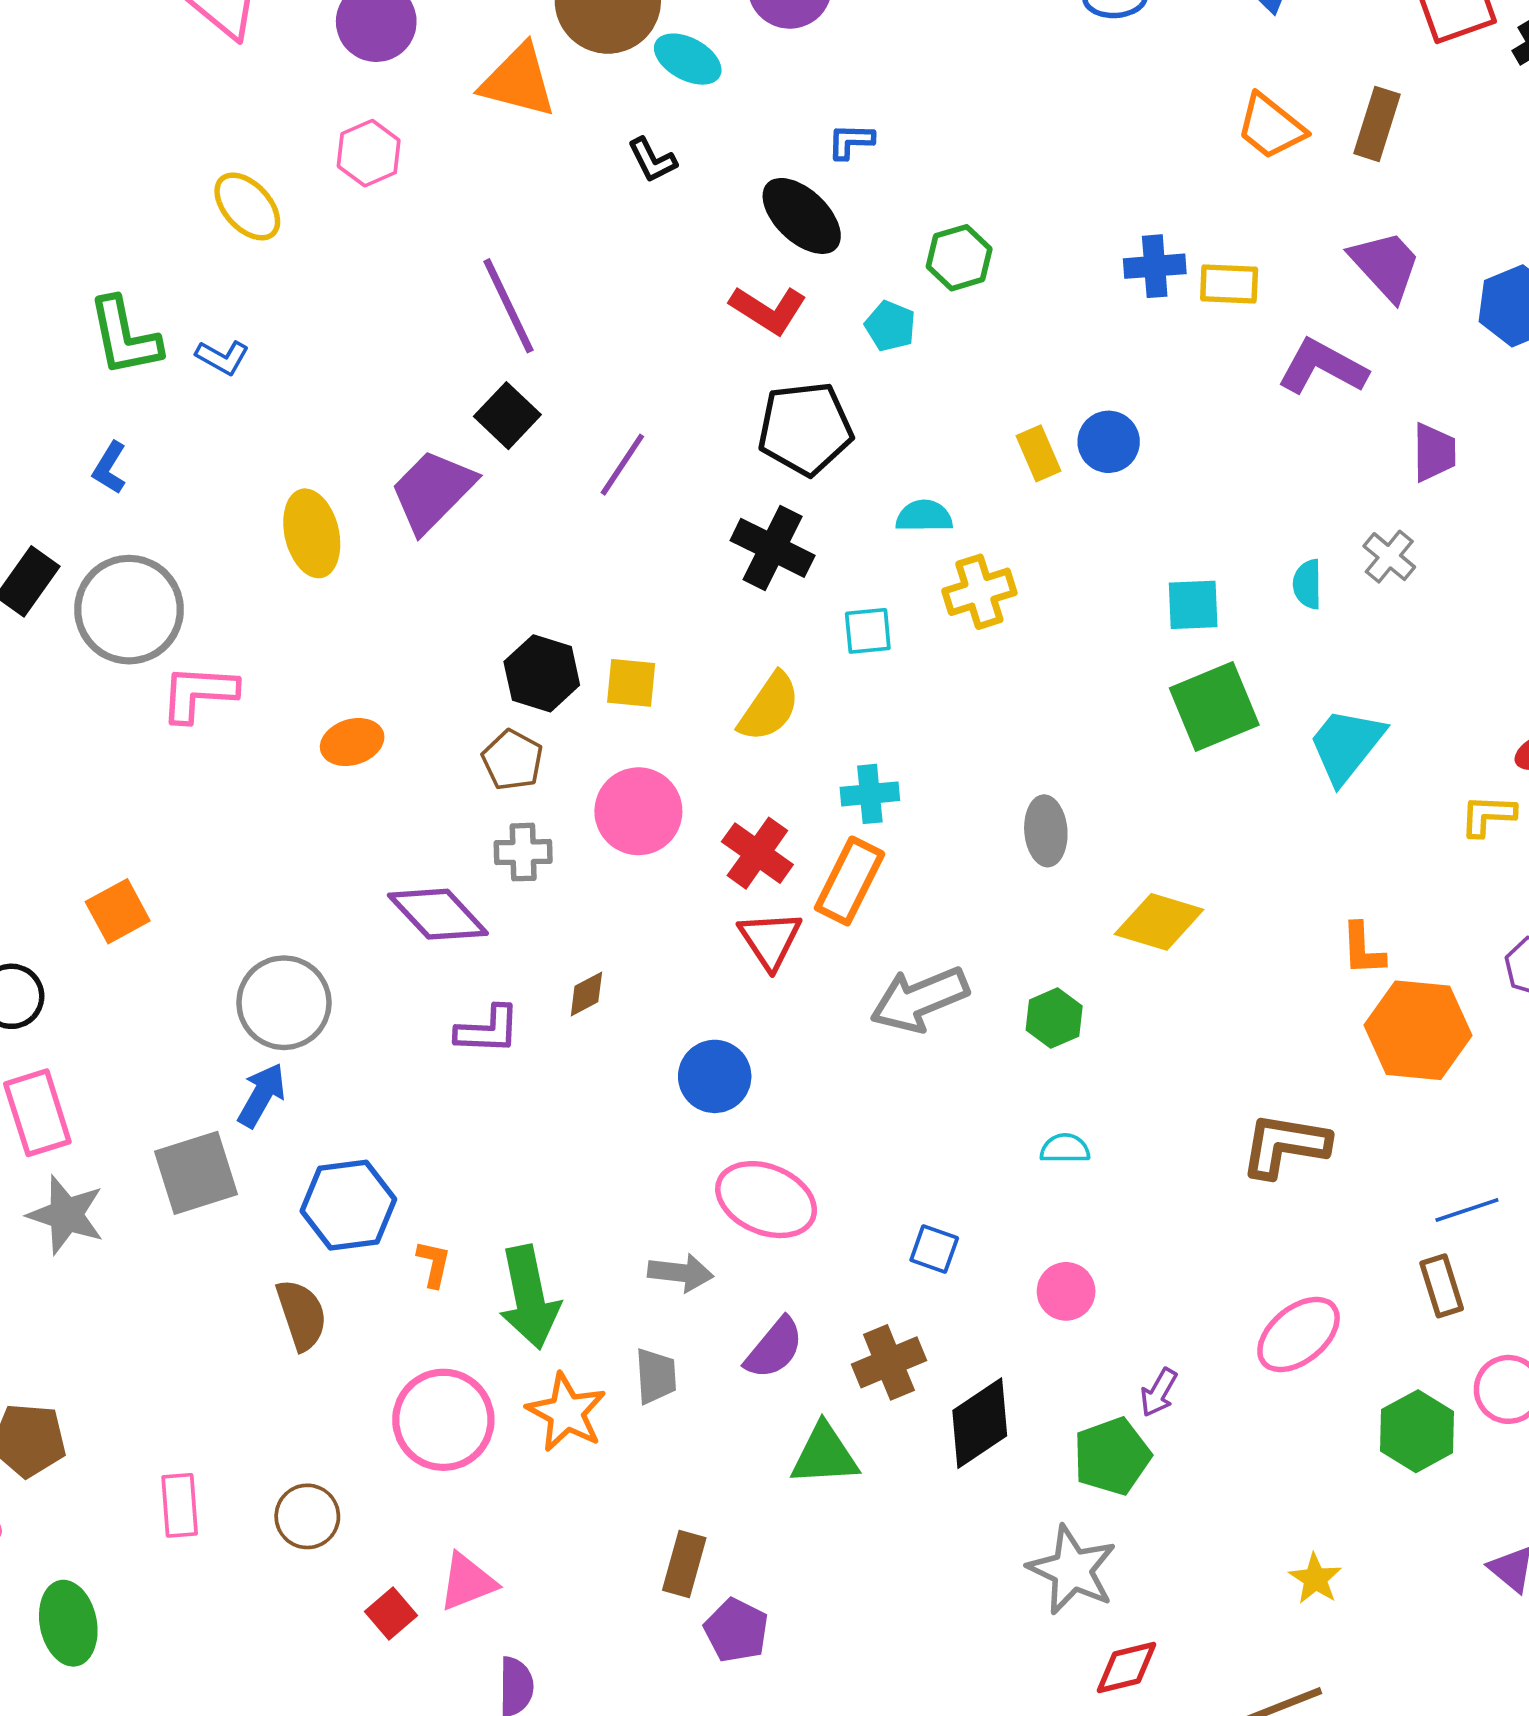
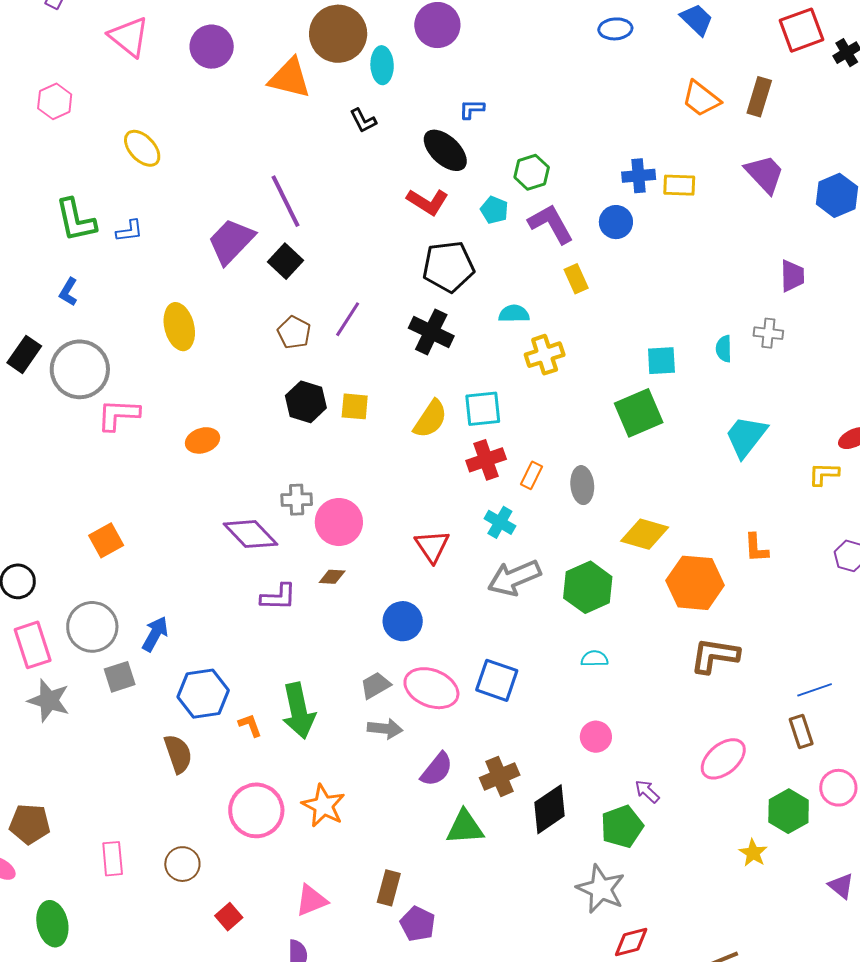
cyan ellipse: (688, 59) -> (382, 65), turned 60
pink hexagon: (369, 153) -> (55, 101), moved
blue L-shape: (222, 357) -> (129, 231), turned -36
purple L-shape: (1322, 367) -> (551, 224), moved, turned 33
blue circle: (1109, 442) -> (616, 222), moved
purple line: (622, 465) -> (348, 319), moved
purple trapezoid: (433, 491) -> (231, 241), moved
gray cross: (1389, 557) -> (768, 333), turned -32
cyan square: (868, 631) -> (483, 409), moved, size x1.4
green square: (1214, 706) -> (639, 413), moved
brown pentagon: (512, 760) -> (294, 332), moved
cyan cross: (870, 794) -> (500, 522), moved, turned 36
pink circle: (638, 811) -> (339, 522), moved
red cross: (757, 853) -> (486, 460), moved, turned 36
orange rectangle: (850, 881) -> (532, 475), moved, size x0.6
orange square: (118, 911) -> (106, 540), moved
brown diamond: (586, 994) -> (332, 577), turned 32
gray circle: (284, 1003) -> (92, 627), moved
green hexagon: (1054, 1018) -> (588, 587), size x1.6
orange hexagon: (1418, 1030) -> (695, 583), moved
gray square: (196, 1173) -> (120, 677), size x0.7
blue square: (934, 1249) -> (497, 680), moved, size x1.6
orange L-shape: (434, 1264) -> (250, 725), turned -32
green arrow: (529, 1297) -> (299, 711), moved
gray trapezoid: (656, 1376) -> (375, 685), moved, turned -116
purple arrow: (1159, 1392) -> (647, 791), turned 104
yellow star: (1315, 1579) -> (753, 853), moved
pink triangle: (467, 1582) -> (311, 900), moved

